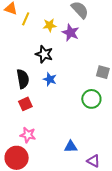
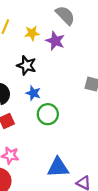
green circle: (91, 99) -> (48, 114), moved
blue triangle: (71, 147) -> (58, 167), size x1.5

